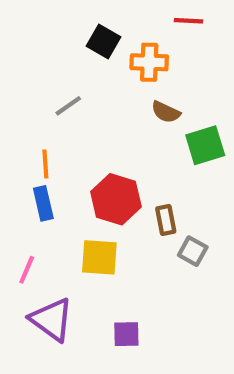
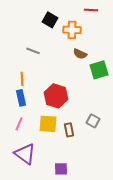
gray line: (68, 106) -> (33, 51), turned 56
brown rectangle: (166, 220) -> (69, 130), moved
pink line: (27, 270) -> (19, 124), moved
purple square: (126, 334) -> (61, 169), moved

